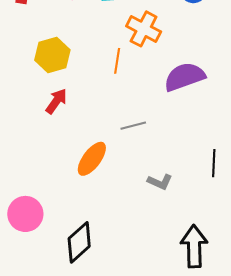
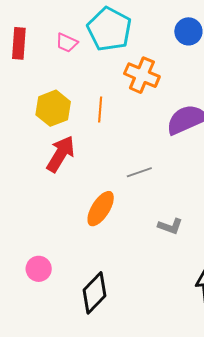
orange line: (117, 61) -> (100, 110), moved
red arrow: (56, 101) -> (61, 154), size x1.4
pink circle: (25, 214) -> (39, 269), size x0.7

